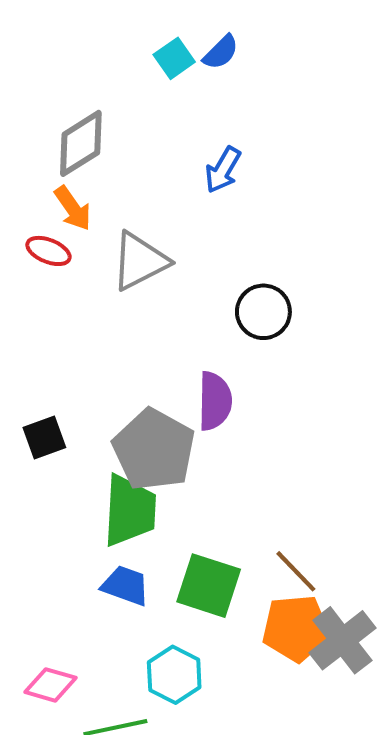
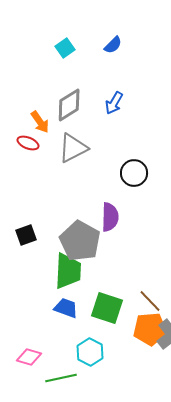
cyan square: (174, 58) -> (65, 48), moved
gray diamond: (81, 143) -> (69, 105), moved

